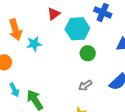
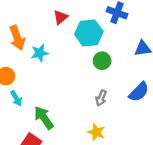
gray arrow: (85, 85) -> (101, 98), turned -32
cyan arrow: (14, 90) -> (16, 98), moved

